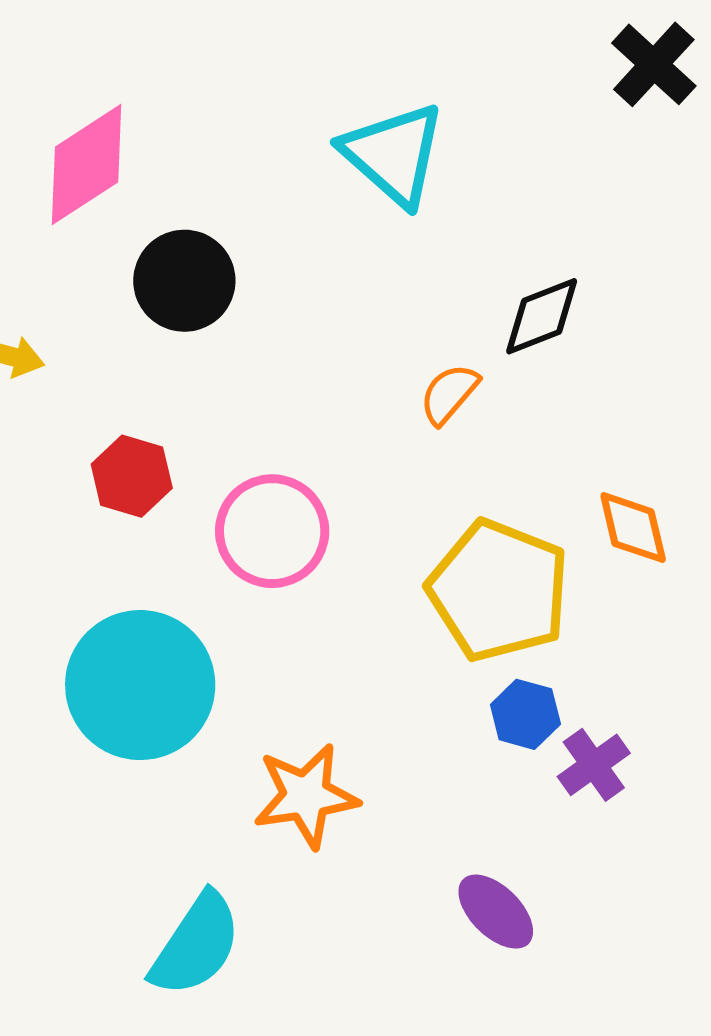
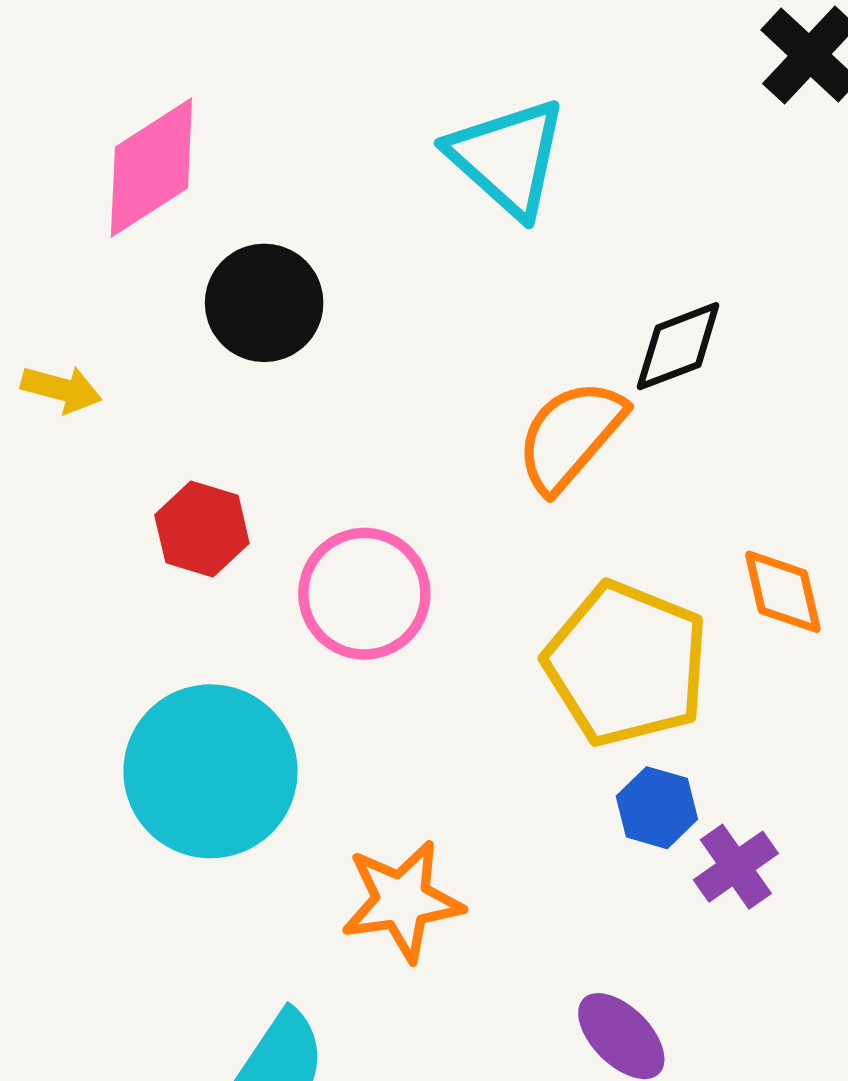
orange semicircle: (449, 394) -> (570, 436), size x1.6

